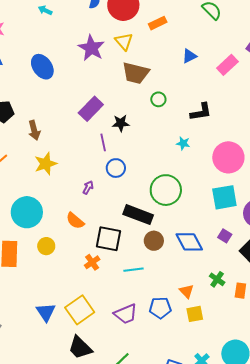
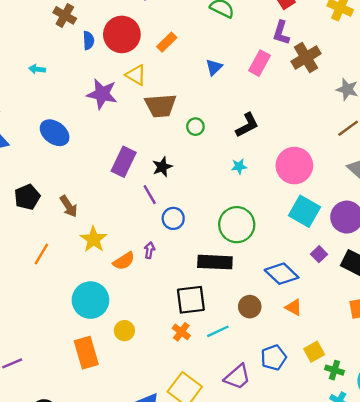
cyan square: (224, 197) -> (305, 211), turned -32
orange semicircle: (75, 221) -> (124, 261), moved, turned -54
purple square: (225, 236) -> (319, 254), turned 32
brown circle: (154, 241) -> (250, 307), moved
cyan line: (133, 270) -> (218, 331), moved
green cross: (217, 279) -> (334, 370), moved
orange triangle: (187, 291) -> (294, 307), moved

